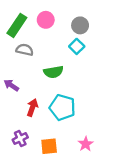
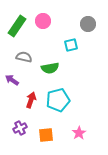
gray circle: (80, 25) -> (88, 24), moved
cyan square: (77, 46) -> (71, 45), turned 32
gray semicircle: (25, 50) -> (24, 57), moved
cyan pentagon: (62, 107) -> (58, 100), turned -30

